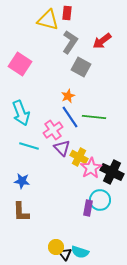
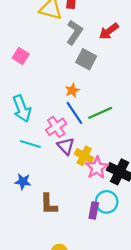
pink square: (20, 64) -> (21, 56), size x0.7
green line: (94, 117) -> (100, 113), turned -30
brown L-shape: (21, 212) -> (49, 204), moved

